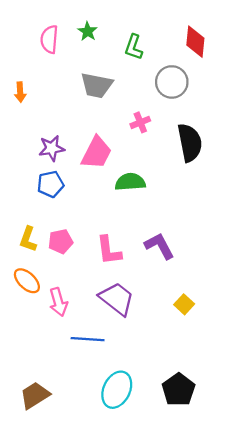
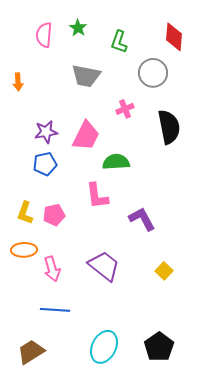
pink L-shape: (109, 250) -> (97, 196), moved
orange ellipse: (27, 281) -> (24, 250), turned -45
blue line: (88, 339) -> (55, 310), moved

